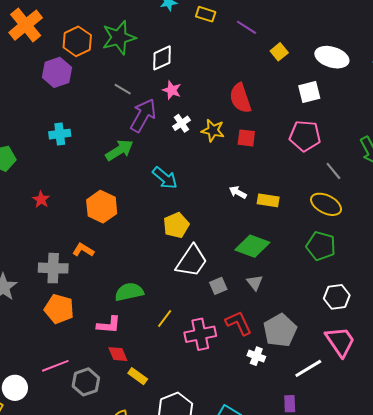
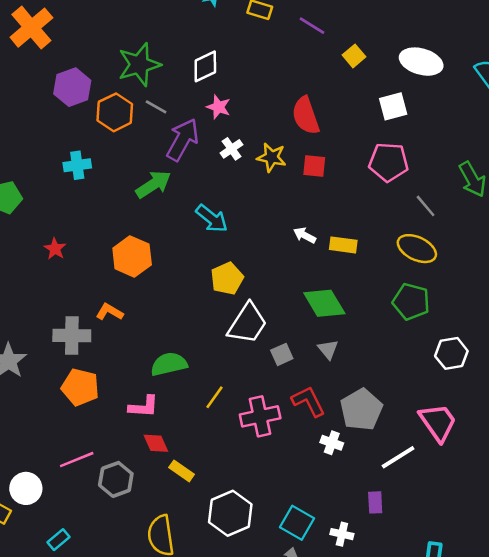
green star: (119, 38) -> (139, 65), moved
orange hexagon: (77, 41) -> (115, 112), moved
green diamond: (252, 246) -> (324, 303), turned 40
white hexagon: (337, 297) -> (451, 353), moved

